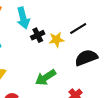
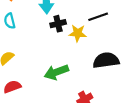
black line: (78, 29) -> (98, 17), moved

